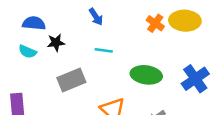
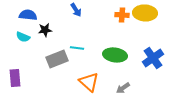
orange cross: (155, 23) -> (122, 15), turned -32
cyan line: (104, 50) -> (77, 48), moved

